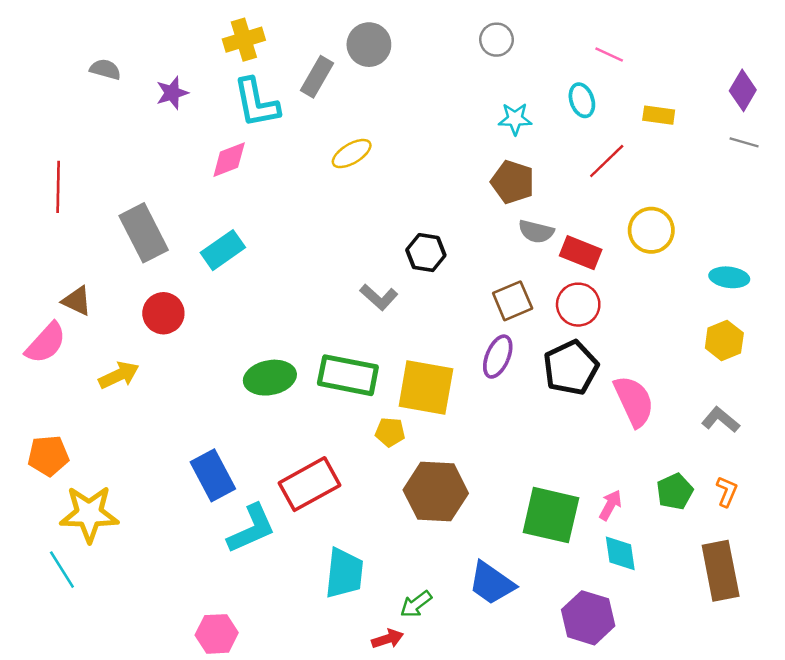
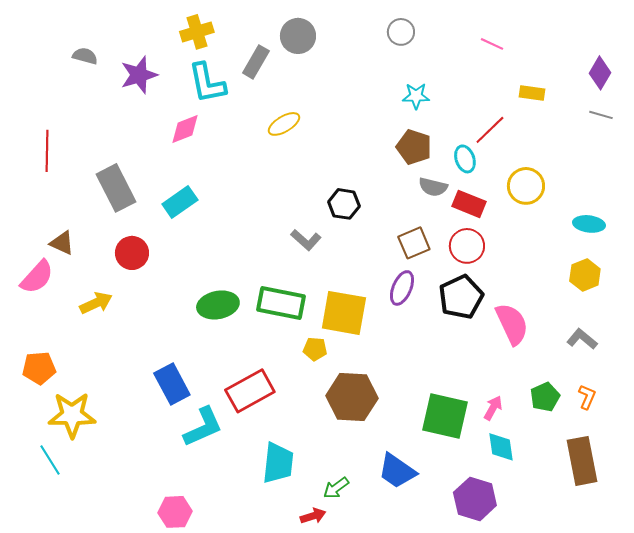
purple star: (172, 93) -> (139, 75), size x1.4
cyan ellipse: (582, 100) -> (465, 159), moved

